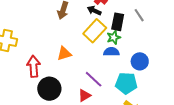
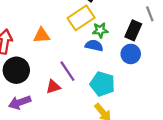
gray line: (139, 15) -> (150, 14), moved
black rectangle: (118, 22) -> (133, 30), moved
blue circle: (140, 61) -> (131, 54), moved

